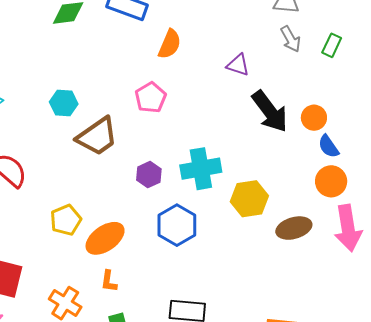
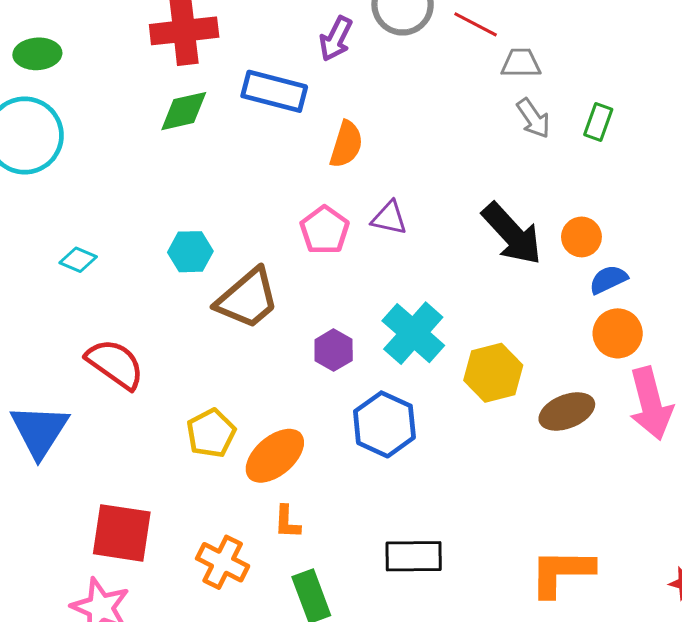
purple triangle: (238, 65) -> (389, 218), moved
blue semicircle: (328, 146) -> (608, 279), turned 105
cyan cross: (201, 169) -> (413, 333), turned -33

